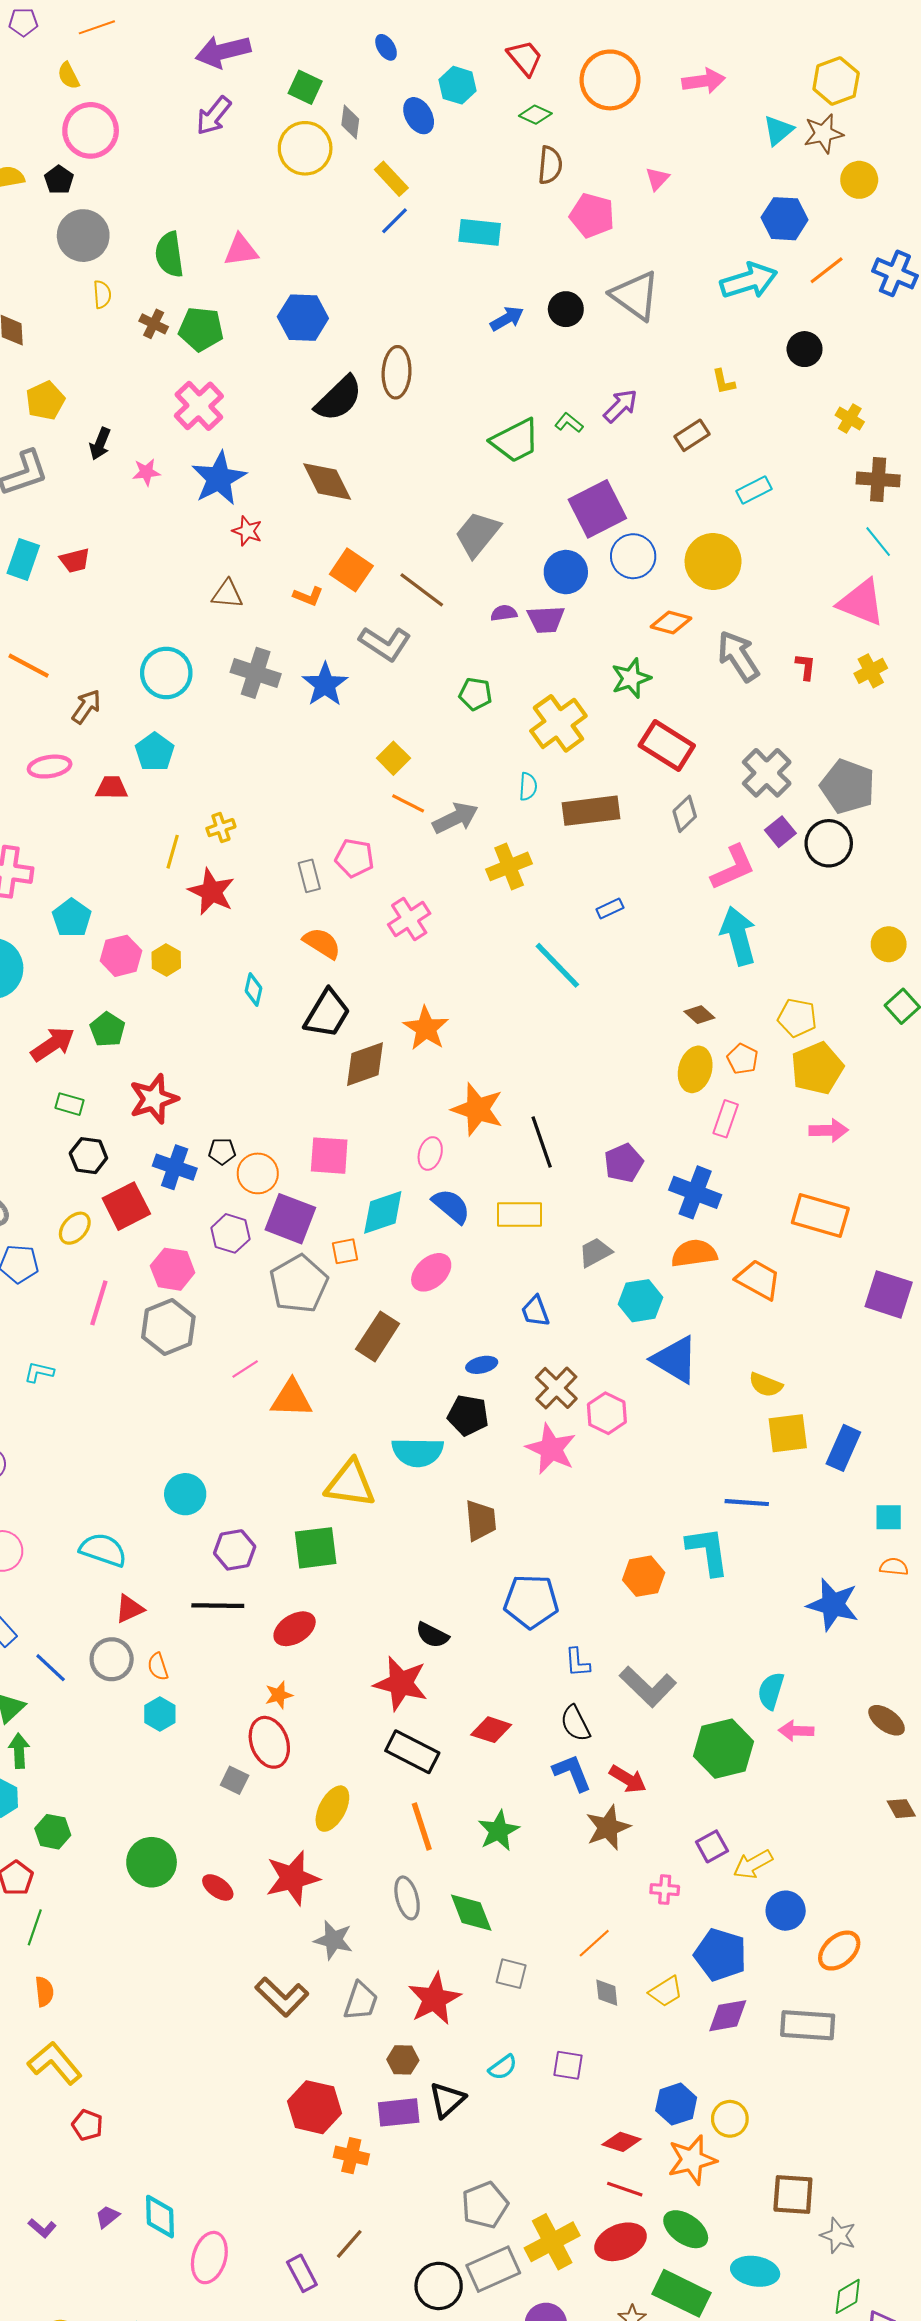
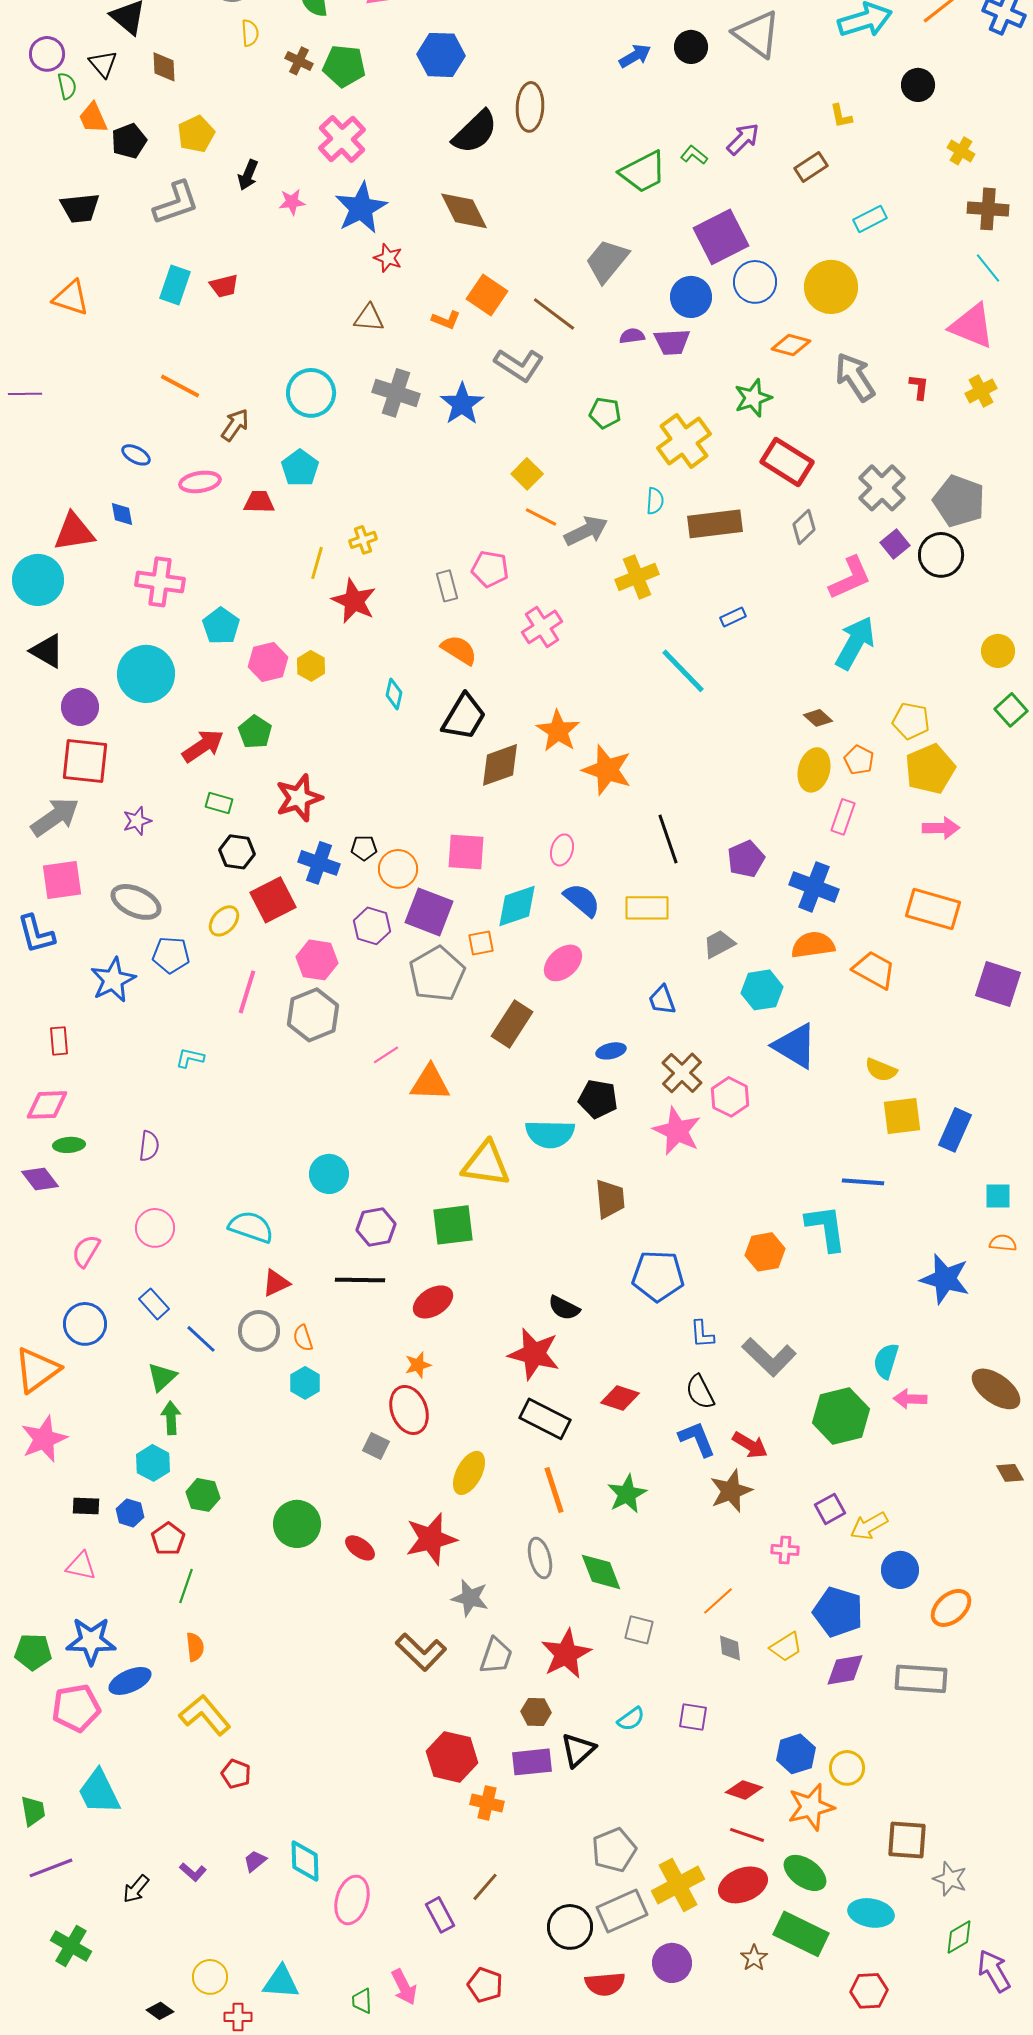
cyan arrow: (738, 936) -> (855, 643), turned 44
orange star: (478, 1109) -> (607, 770), moved
brown ellipse: (887, 1720) -> (996, 1389), size x1.4

